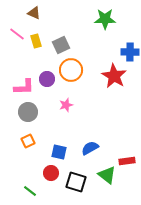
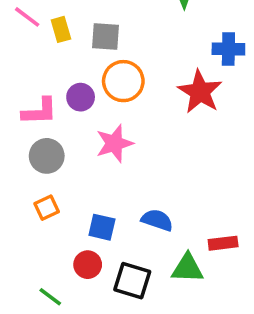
gray square: (61, 45) -> (105, 37), turned 30
pink star: (66, 105) -> (114, 143), size x1.5
blue semicircle: (90, 148) -> (157, 220), turned 48
green triangle: (107, 175) -> (187, 268), turned -36

